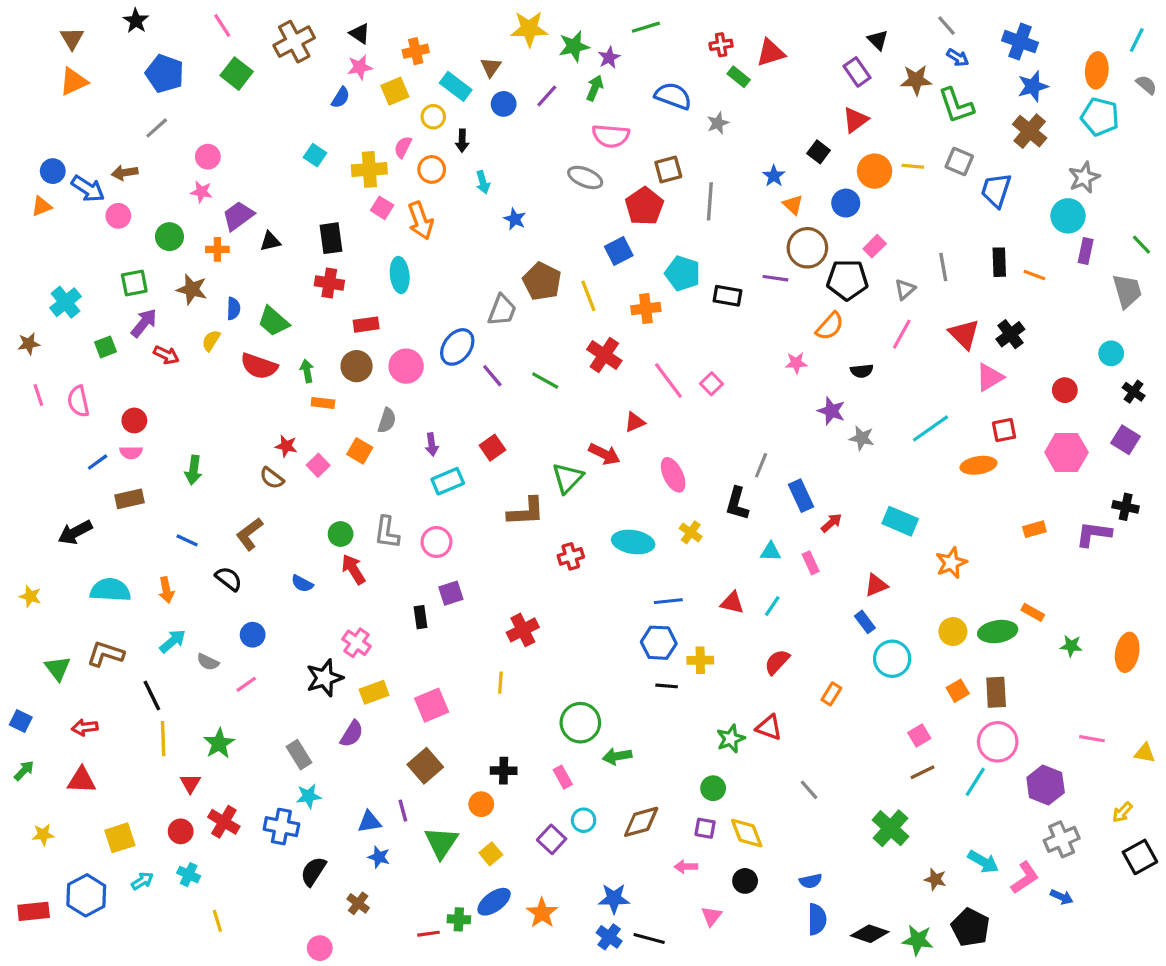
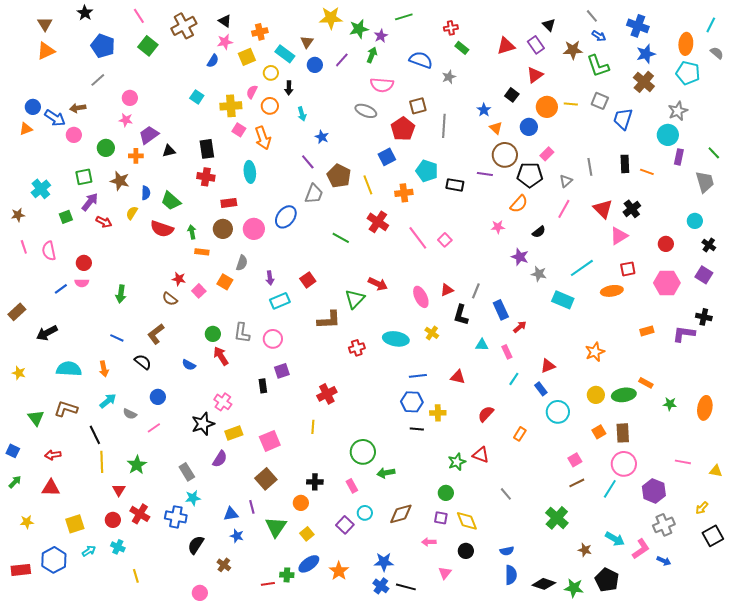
red triangle: (771, 53) -> (506, 46), moved
black semicircle: (862, 371) -> (539, 232), turned -32
purple line: (492, 376) -> (308, 162), moved
red triangle: (635, 422) -> (447, 290), moved
brown rectangle: (130, 499) -> (17, 312), moved, turned -30
cyan rectangle: (900, 521) -> (563, 300), moved
cyan line: (772, 606) -> (514, 379), moved

